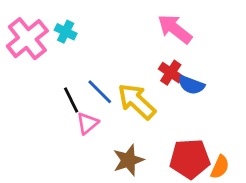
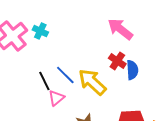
blue semicircle: (191, 85) -> (132, 70), turned -114

